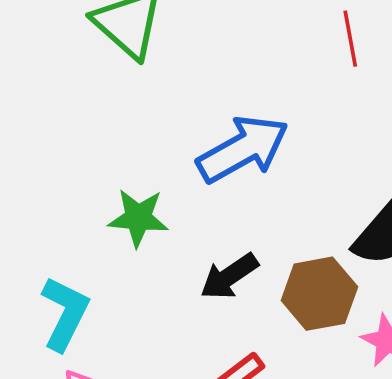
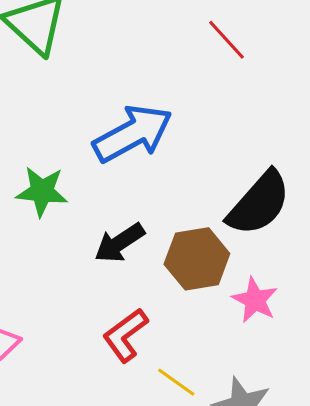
red line: (350, 39) -> (227, 40), turned -33

